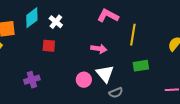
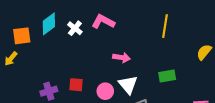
pink L-shape: (108, 16) -> (103, 22), moved
yellow line: (133, 35) -> (165, 26), moved
red square: (49, 46) -> (76, 85), moved

